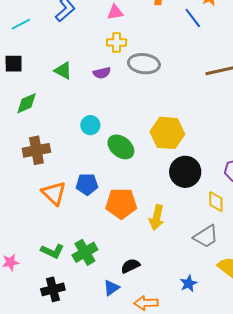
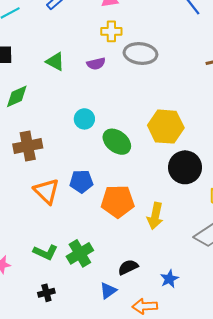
blue star: (189, 283) -> (169, 279), moved
black cross: (53, 289) -> (46, 293), size x0.7

